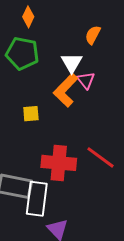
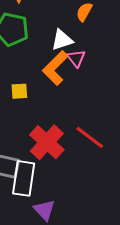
white triangle: (72, 63) -> (62, 40), turned 40
red cross: (59, 163) -> (47, 142), turned 36

